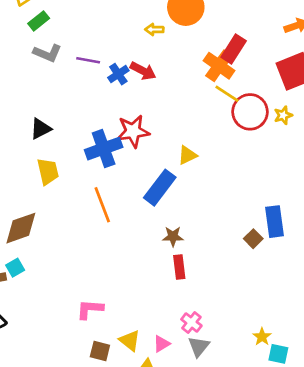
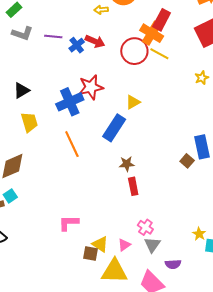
red circle: (250, 112) -> (134, 51), moved
yellow star: (283, 115) -> (202, 78), moved
brown square: (100, 351) -> (91, 254), moved

